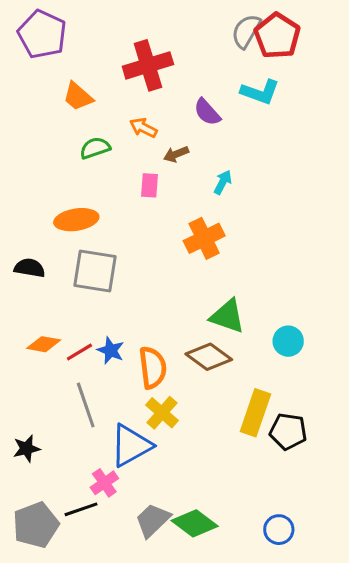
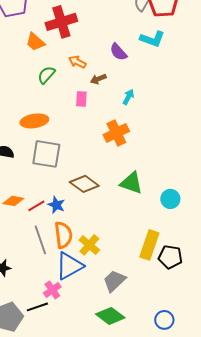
red cross: (148, 65) -> (61, 22), moved
green semicircle: (95, 148) -> (46, 75), turned -30
brown diamond: (209, 357) -> (84, 184), moved
orange semicircle: (153, 368) -> (63, 235), moved
gray trapezoid: (153, 520) -> (114, 281), moved

